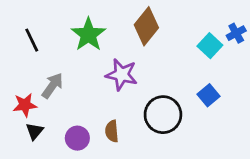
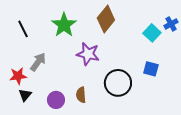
blue square: (209, 95) -> (151, 69), turned -35

